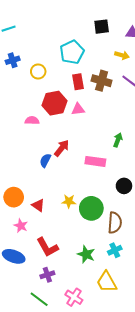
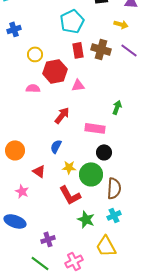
yellow circle: (38, 71) -> (35, 54), moved
pink triangle: (78, 109) -> (78, 85), moved
blue semicircle: (45, 160) -> (56, 146), moved
black circle: (124, 186) -> (104, 152), moved
orange circle: (14, 197) -> (15, 150), moved
red L-shape: (47, 247) -> (70, 195), moved
pink cross: (74, 297) -> (74, 261), turned 30

